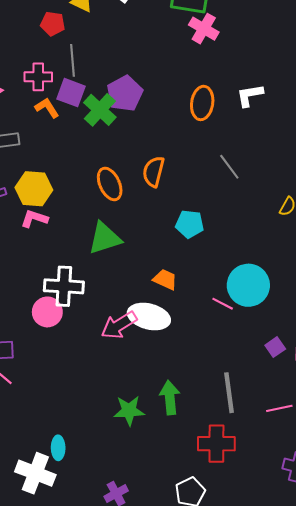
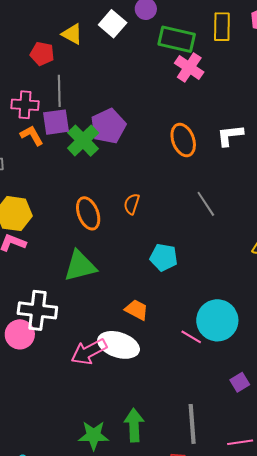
purple square: (71, 93) -> (56, 122), turned -32
orange ellipse: (202, 103) -> (183, 140), turned -32
orange semicircle: (154, 172) -> (132, 204), size x0.7

